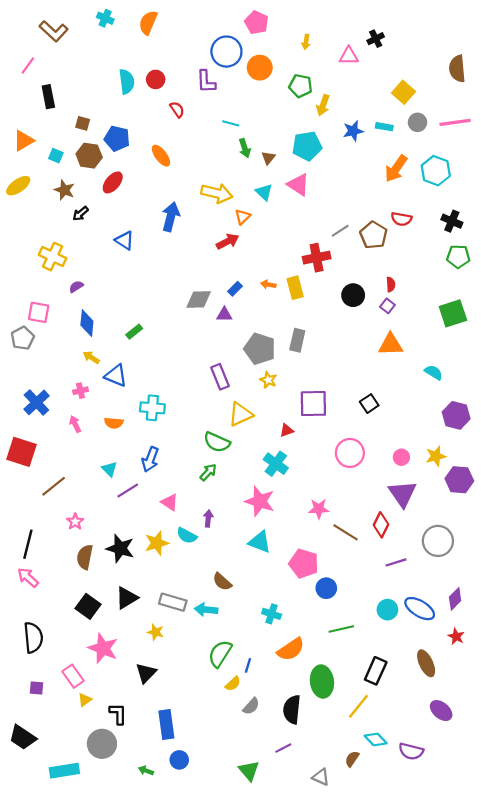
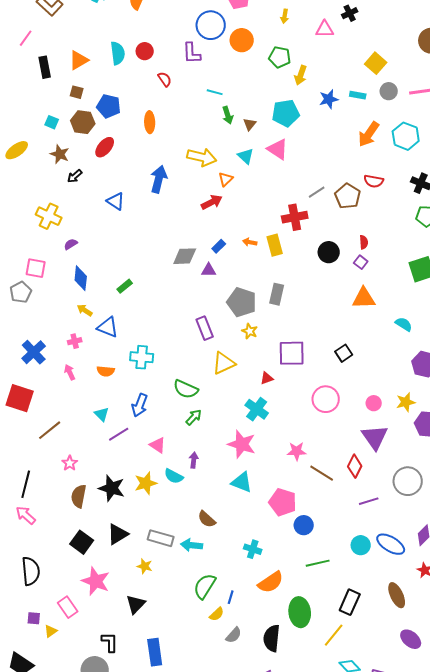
orange triangle: (24, 141) -> (79, 60), moved
orange ellipse: (161, 156) -> (150, 122), turned 35
green semicircle: (217, 442) -> (186, 389), moved
yellow triangle: (85, 700) -> (51, 631), moved

